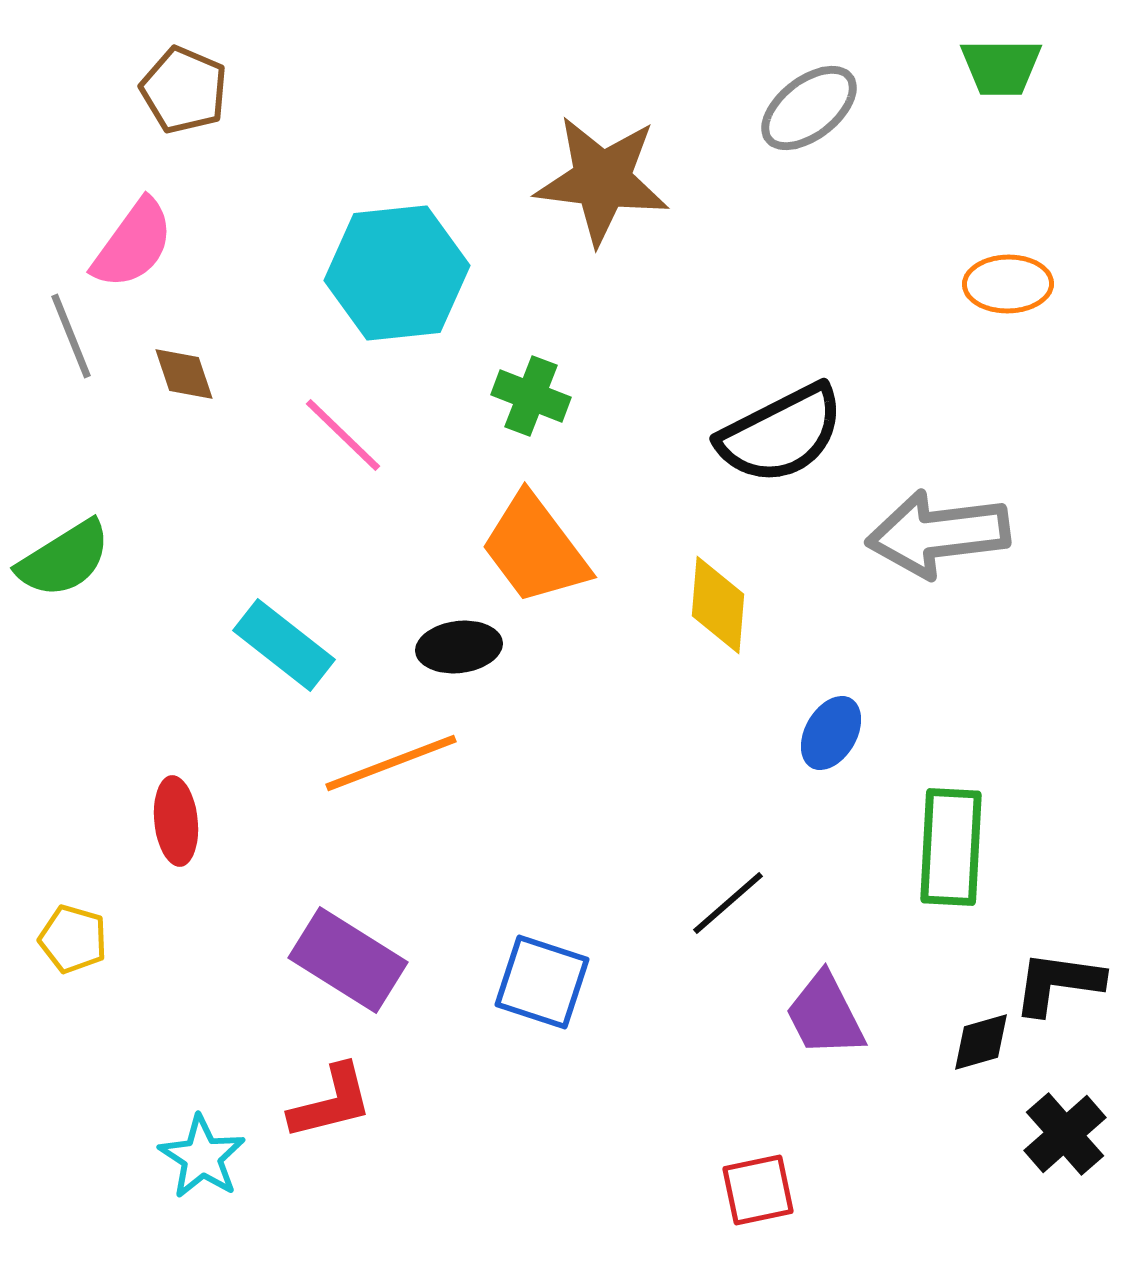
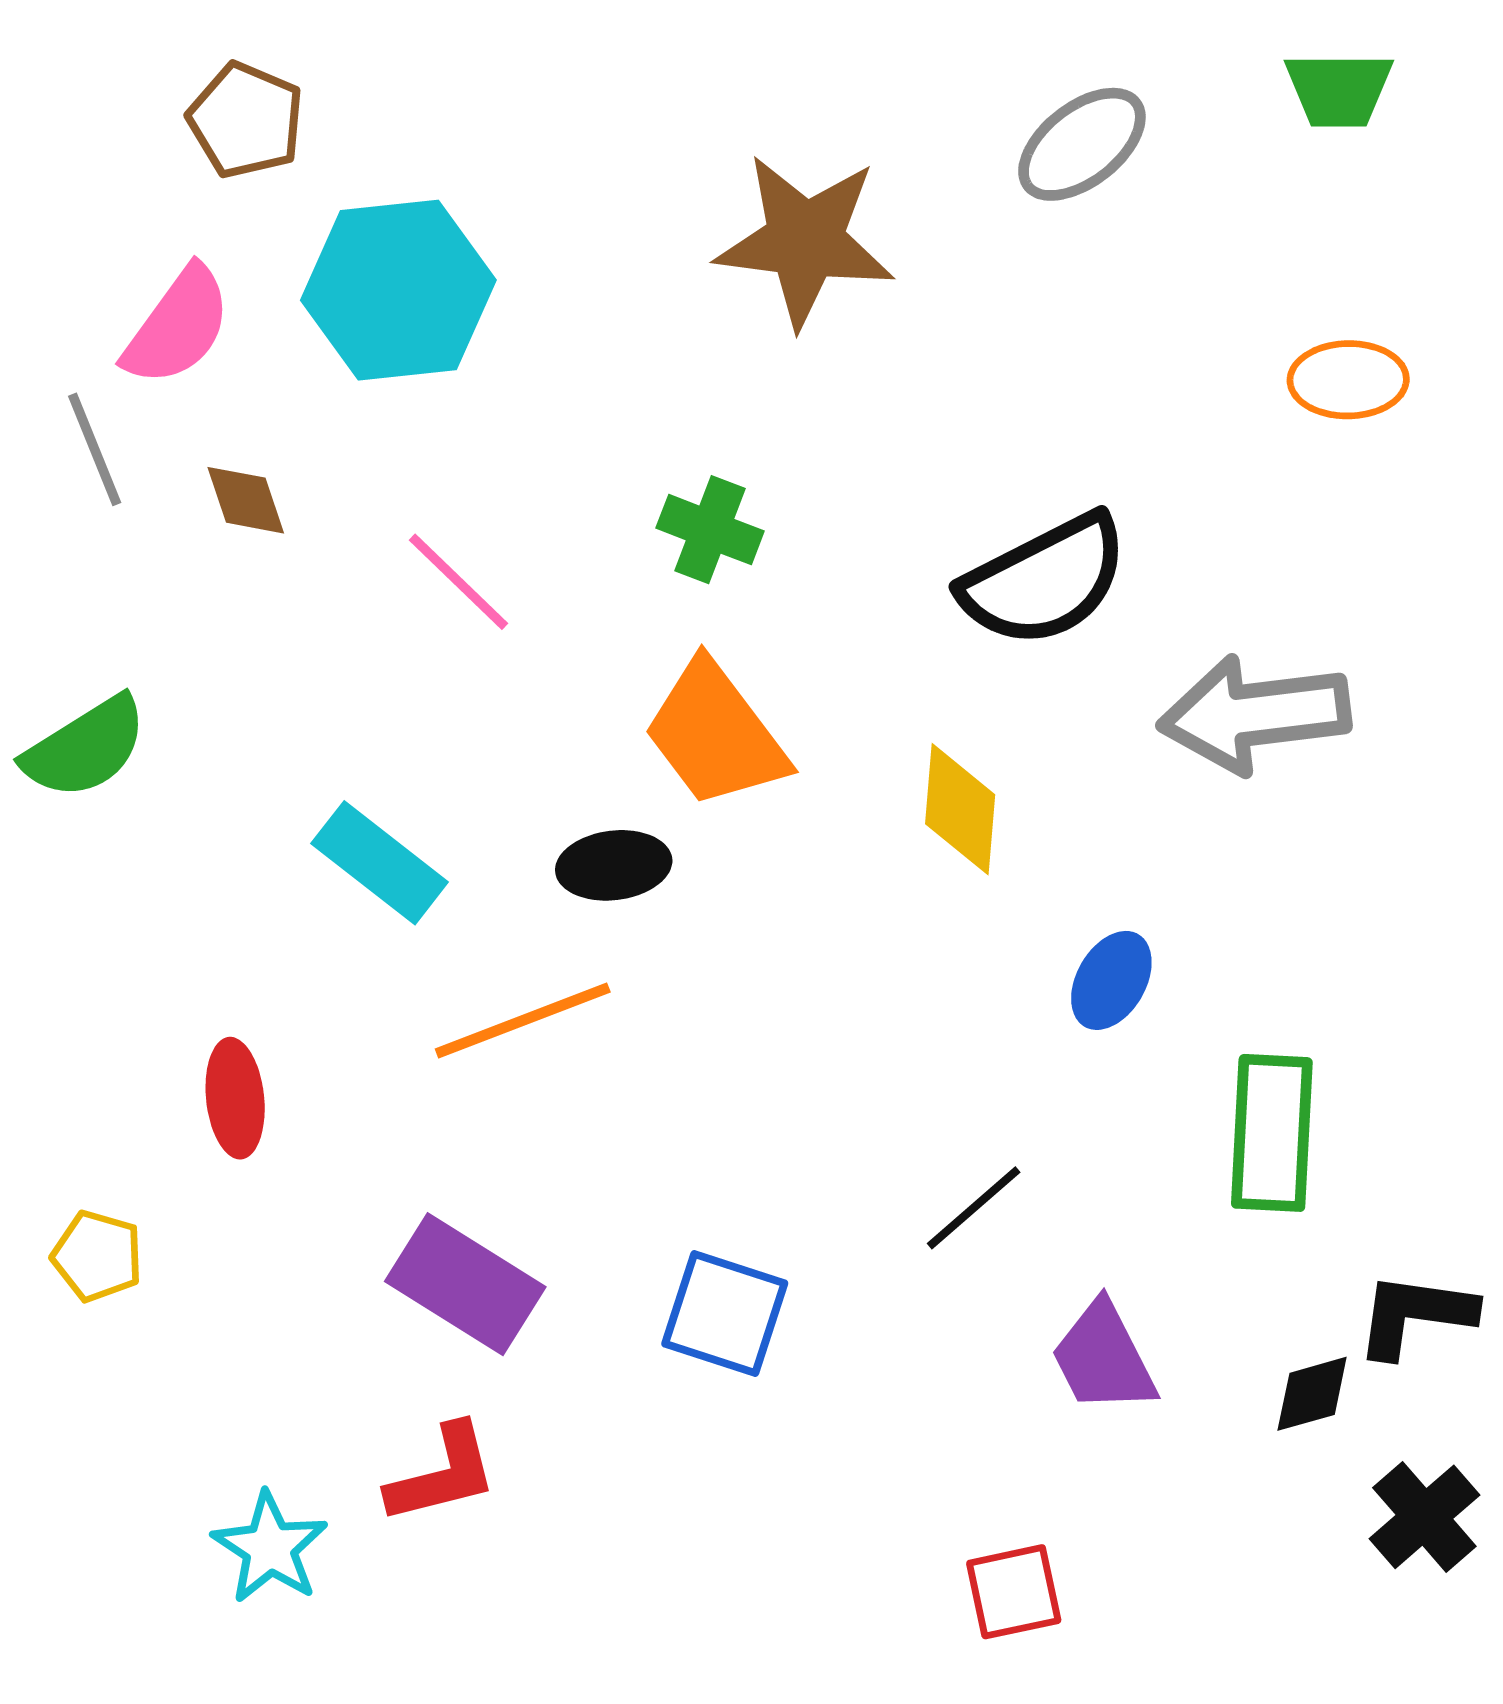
cyan hexagon: (397, 273) -> (398, 290), moved

